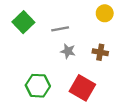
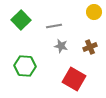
brown cross: (100, 52) -> (90, 47), turned -32
green hexagon: (38, 86) -> (25, 66), moved

